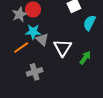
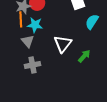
gray triangle: (42, 40) -> (28, 41), moved
orange line: (21, 48) -> (21, 19), moved, turned -63

